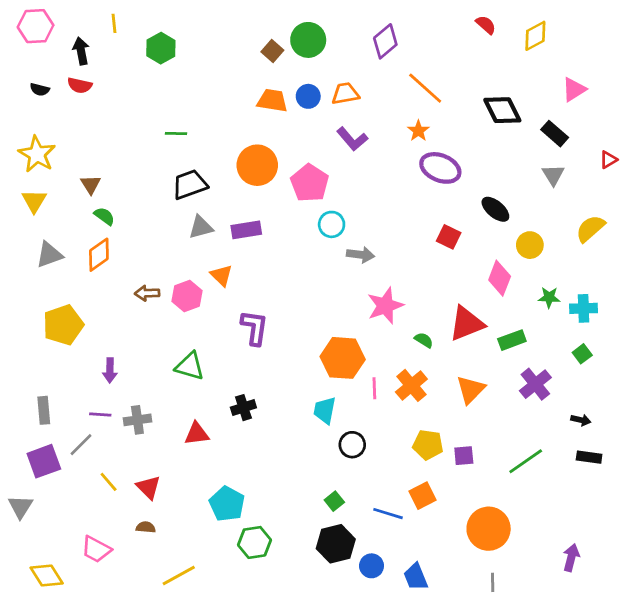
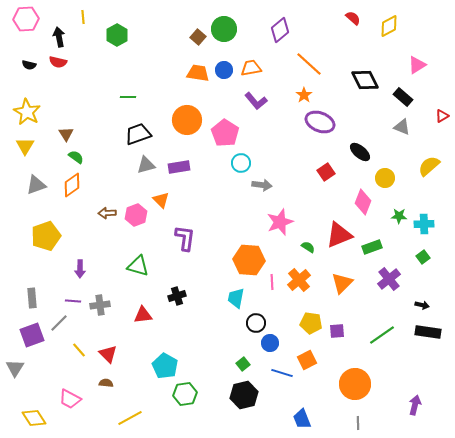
gray triangle: (553, 175) -> (402, 127), turned -36
red square: (449, 237) -> (326, 172), turned 30
black rectangle: (589, 457) -> (428, 332), size x1.4
blue circle: (372, 566) -> (270, 343), moved

